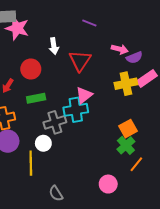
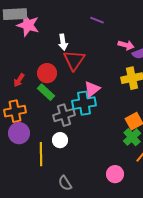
red triangle: (80, 61) -> (74, 60), moved
red circle: (31, 69) -> (47, 73), moved
green rectangle: (36, 98) -> (46, 92), turned 54
white circle: (43, 143) -> (60, 140), moved

